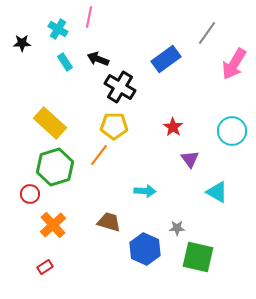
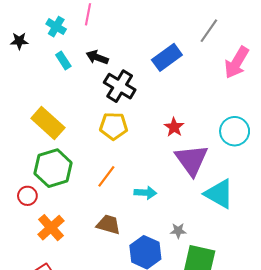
orange line: (99, 155) -> (106, 176), moved
purple triangle: (190, 159) -> (192, 160), size x1.8
cyan triangle: (217, 192) -> (219, 194), size x1.4

